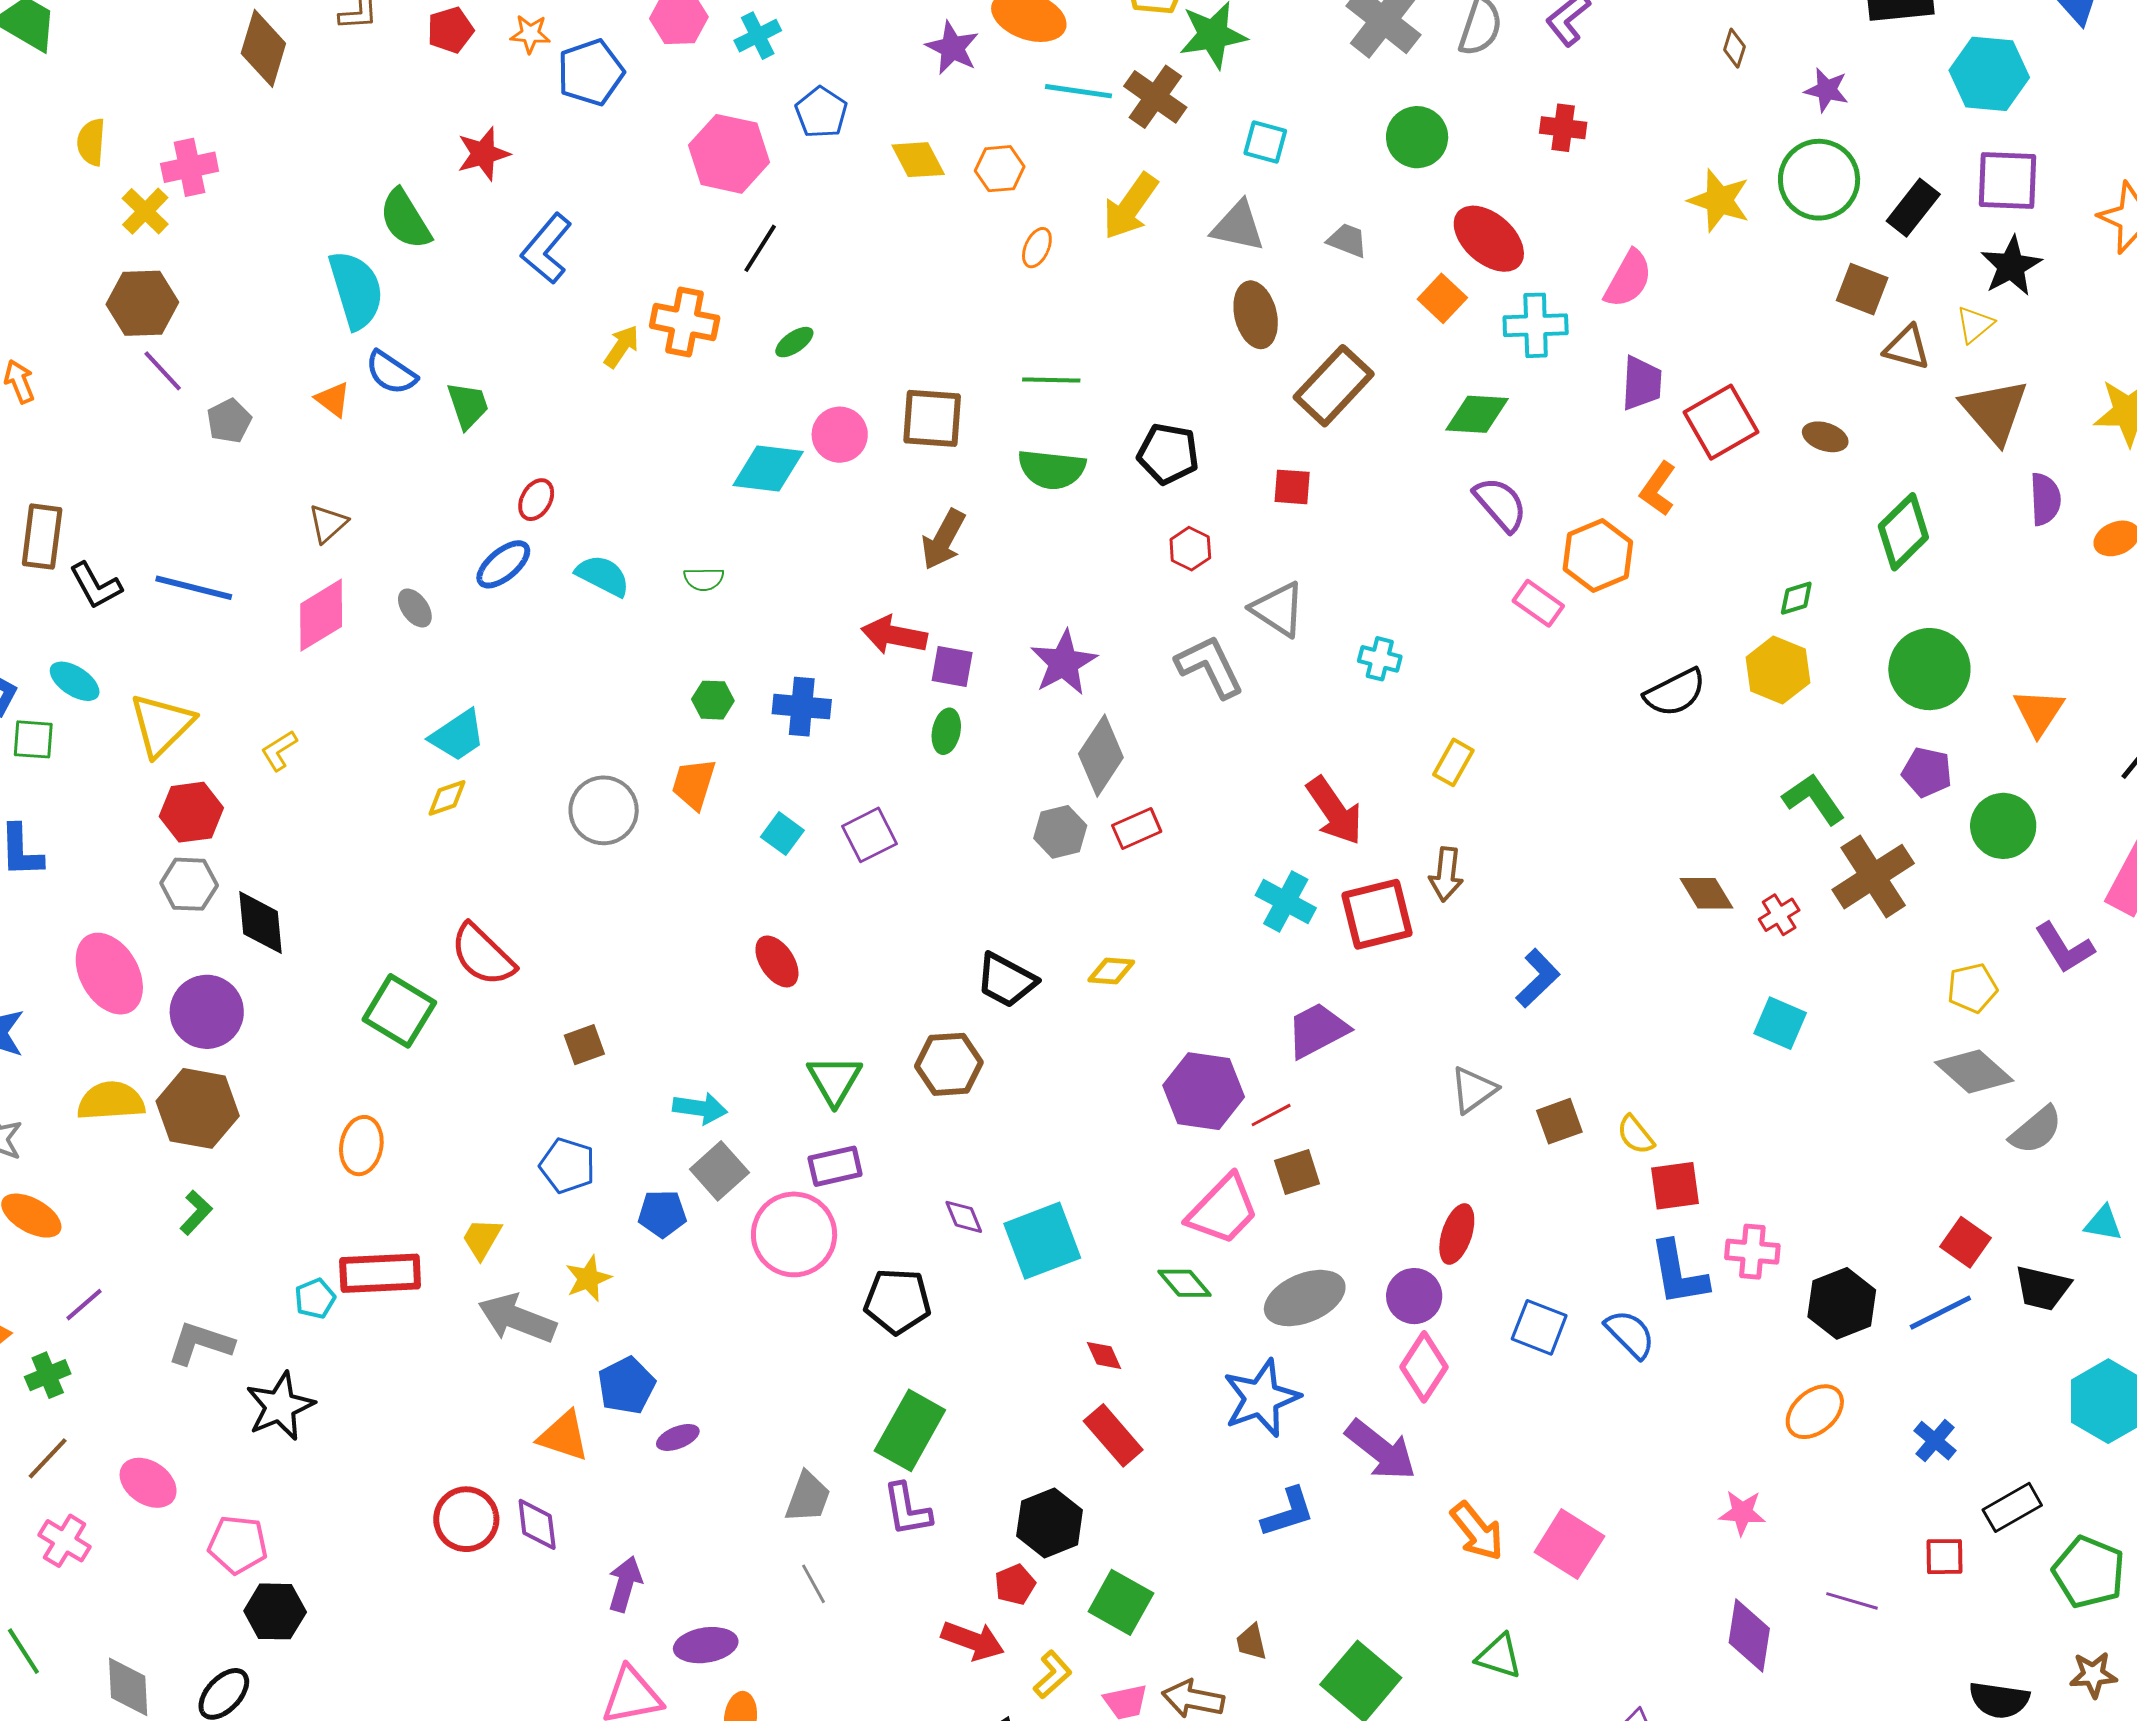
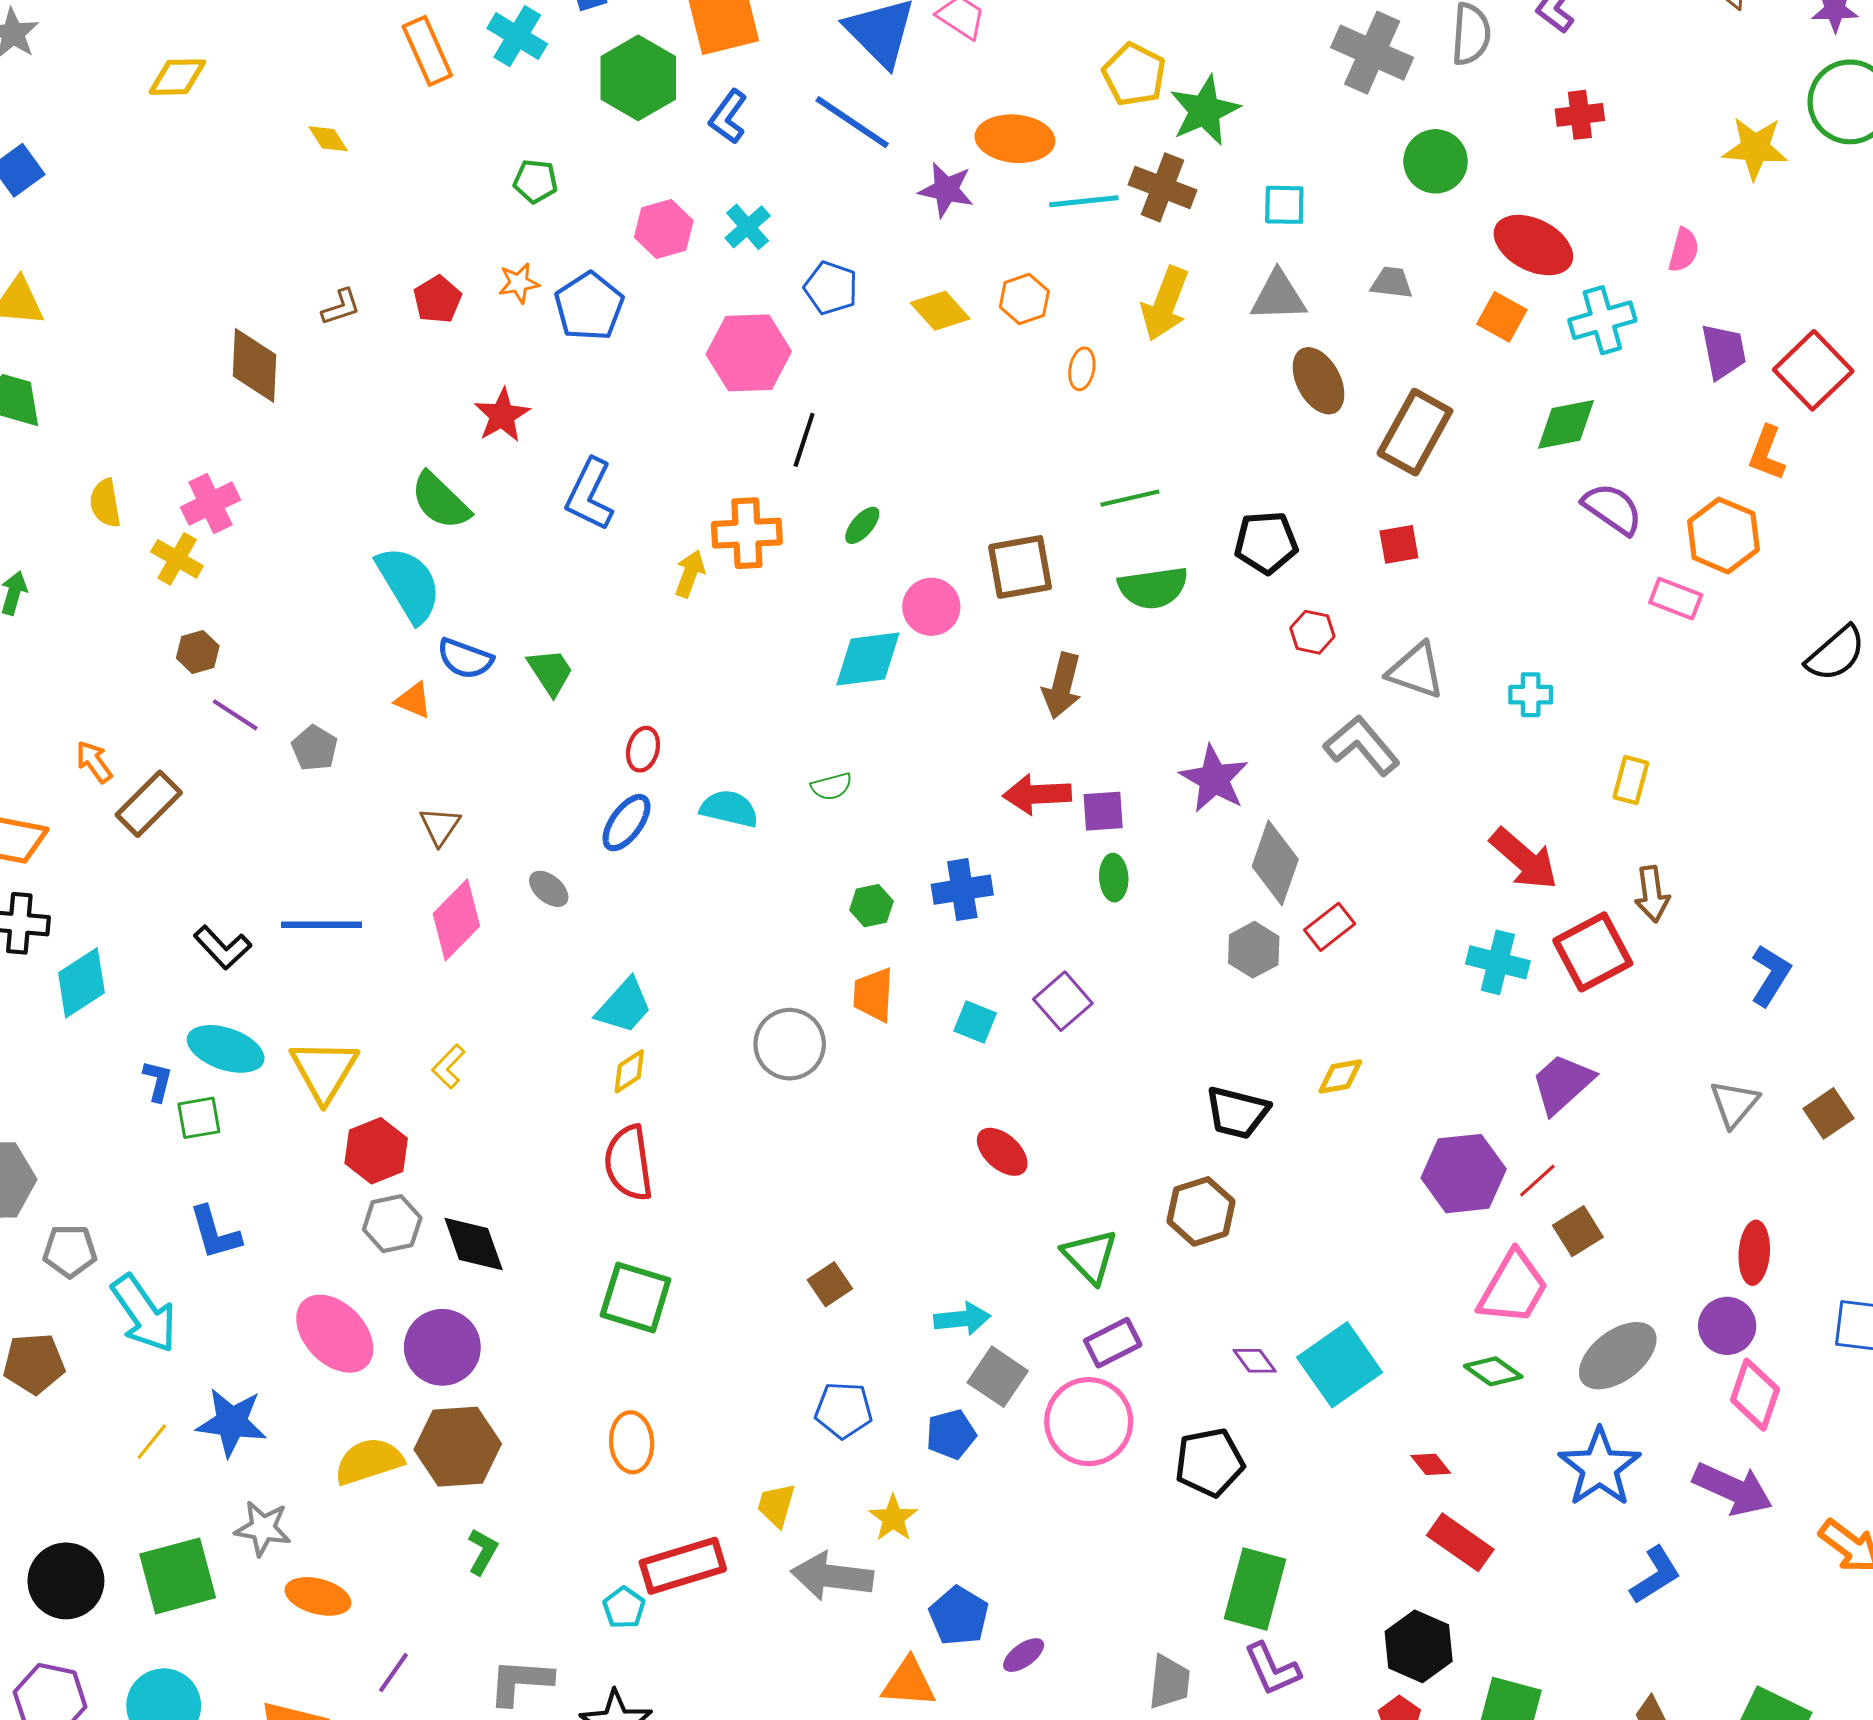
pink semicircle: (1628, 279) -> (1684, 250), size x0.7
brown hexagon: (142, 303) -> (198, 652), size x0.6
brown rectangle: (42, 537) -> (149, 804), moved, turned 52
cyan ellipse: (75, 681) -> (226, 1049), size x1.4
red semicircle: (483, 955) -> (629, 1163), moved, turned 52

